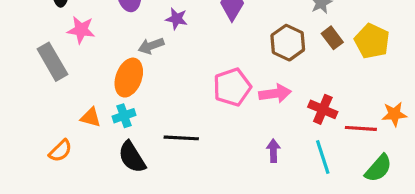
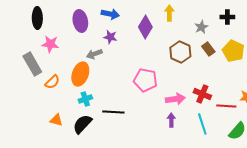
pink pentagon: (232, 87) -> (145, 80), turned 30
pink arrow: (275, 93) -> (175, 99), moved
cyan cross: (124, 116) -> (85, 99), moved
orange triangle: (91, 117) -> (56, 120), moved
orange semicircle: (60, 151) -> (52, 82), moved
black semicircle: (132, 157) -> (82, 124), turned 75

